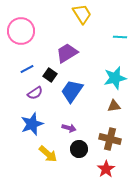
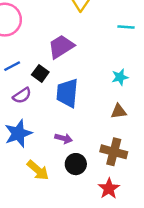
cyan star: (115, 78) -> (120, 77), size x0.6
blue trapezoid: (72, 91) -> (67, 93), turned -30

